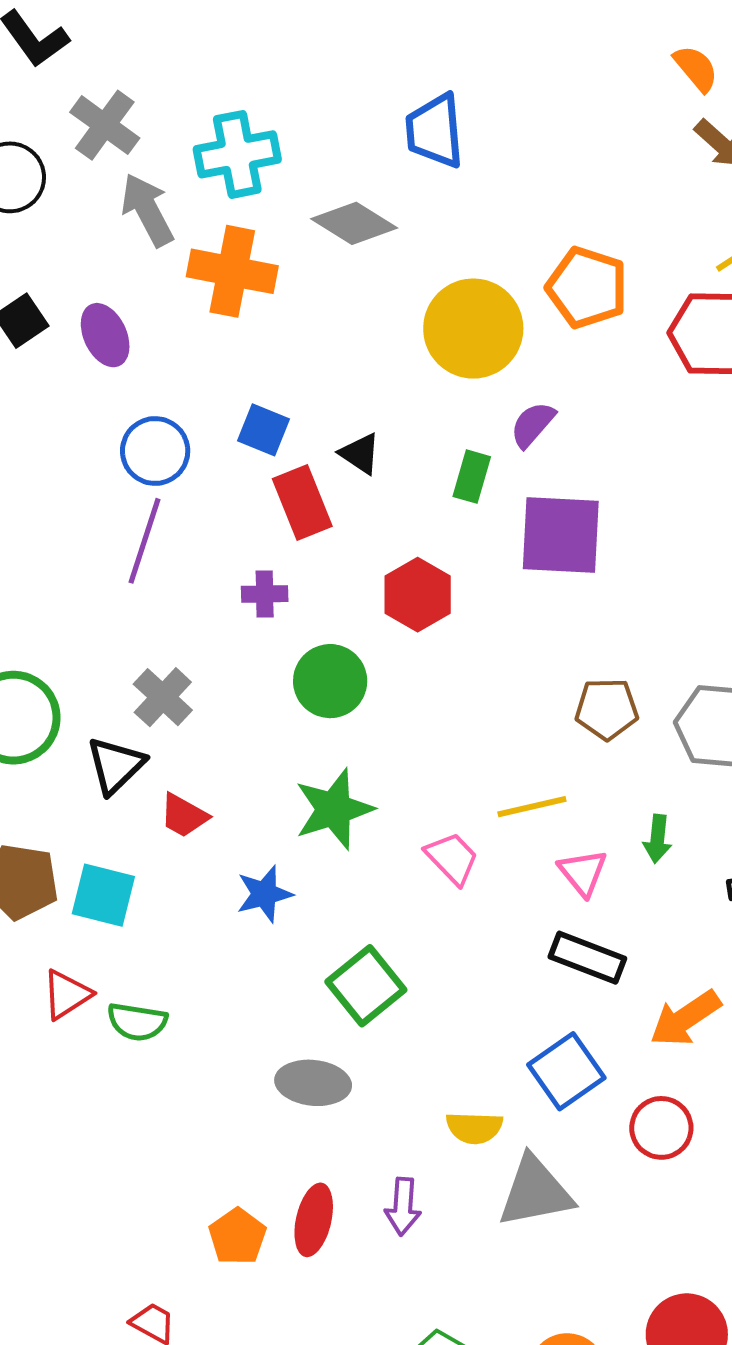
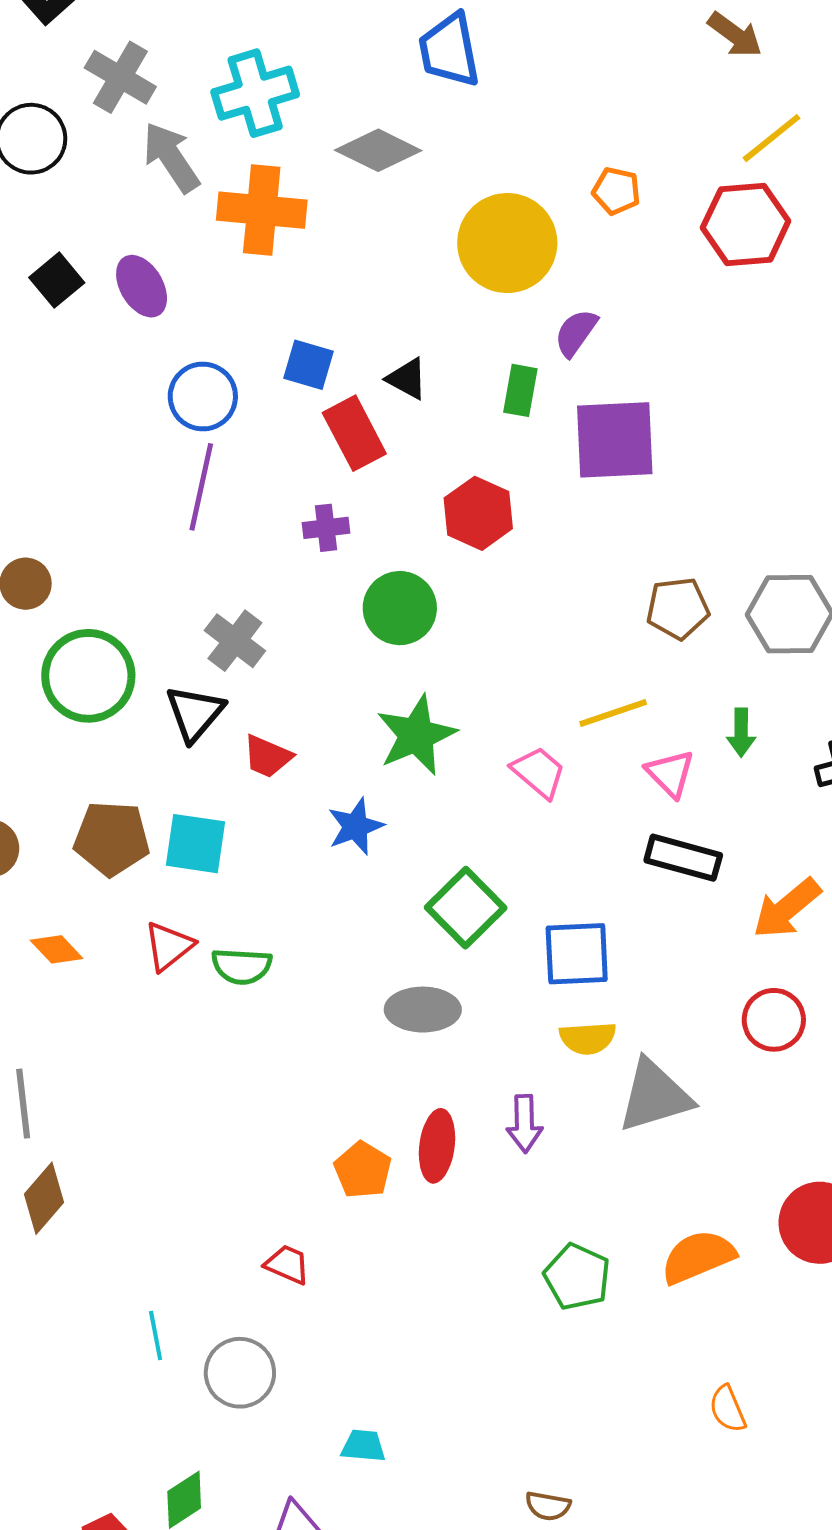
orange pentagon: (587, 288) -> (616, 191), size x0.6
blue square: (566, 1071) -> (577, 954), moved, turned 38

